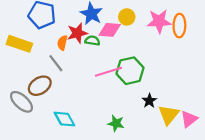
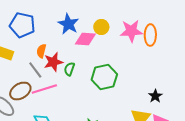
red star: (77, 33) -> (53, 62), moved
green semicircle: (92, 41) -> (69, 69), moved, turned -80
pink line: (109, 72) -> (44, 89), moved
black star: (149, 101) -> (155, 96), moved

